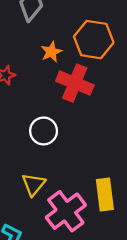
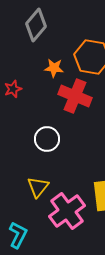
orange star: (51, 52) -> (54, 68), turned 30

